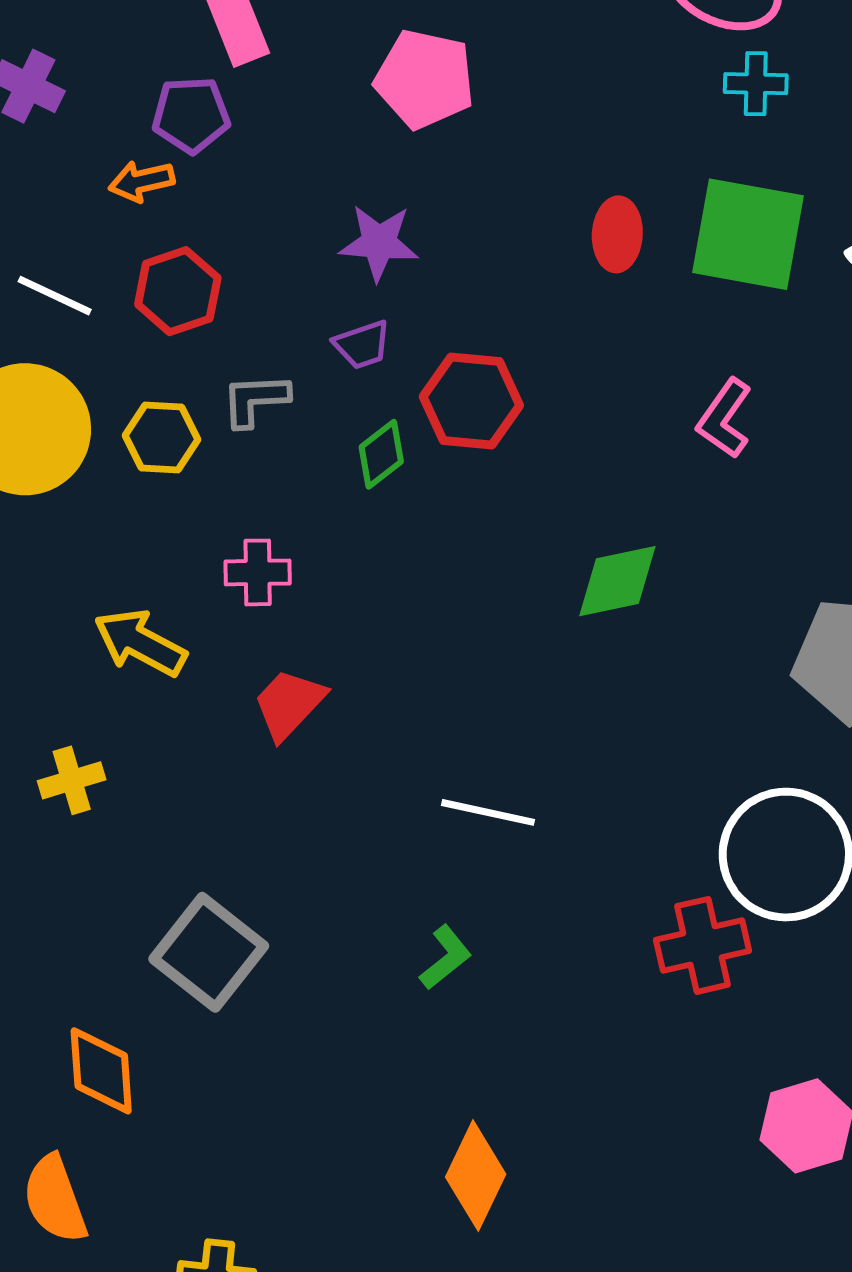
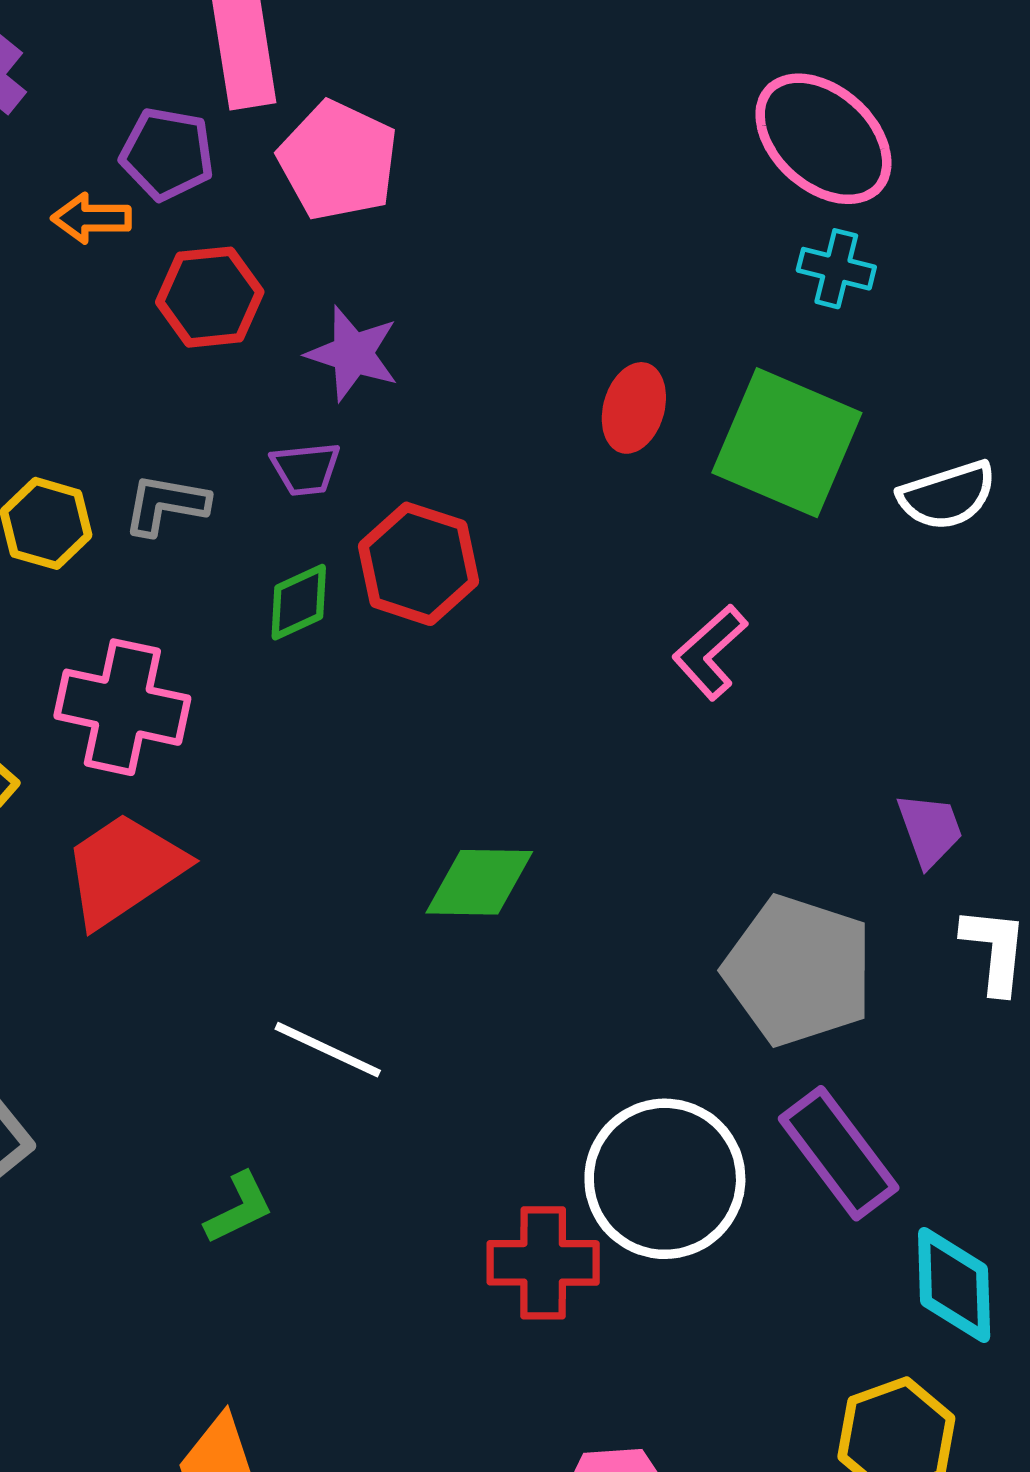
pink pentagon: (425, 79) -> (338, 161), moved
red hexagon: (178, 291) -> (210, 297), moved
pink cross: (258, 572) -> (122, 707), size x1.6
green diamond: (617, 581) -> (479, 882), moved
red trapezoid: (289, 704) -> (124, 869), size x1.4

